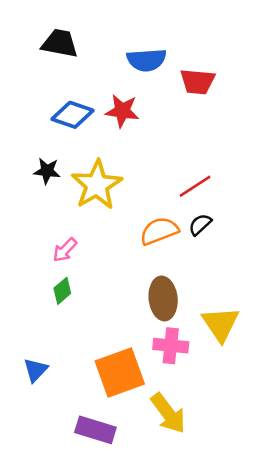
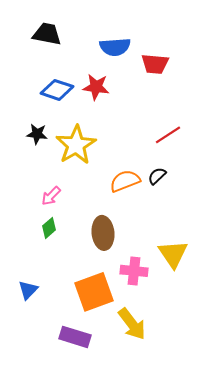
red line: (195, 186) -> (168, 135), moved
brown ellipse: (163, 298) -> (103, 233), moved

